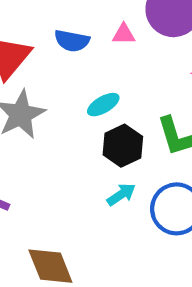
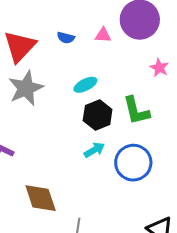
blue semicircle: (72, 41) -> (66, 38), size x0.7

